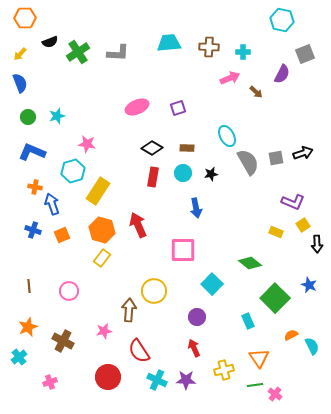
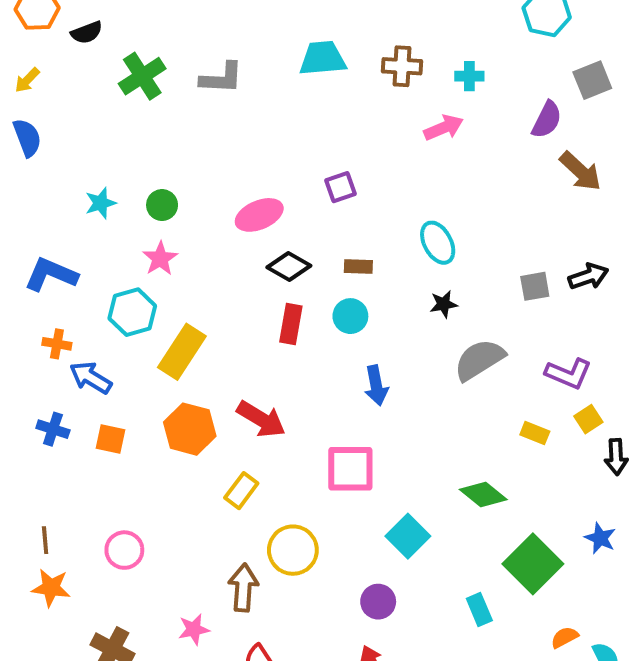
black semicircle: (50, 42) -> (87, 33), moved
brown arrow: (256, 92) -> (580, 171), moved, size x1.6
pink ellipse: (137, 107) -> (259, 215), moved
green circle: (28, 117) -> (162, 205), moved
pink star: (87, 144) -> (160, 259), turned 30
gray semicircle: (248, 162) -> (479, 360), moved, turned -92
black star: (211, 174) -> (444, 304), moved
blue arrow: (52, 204) -> (91, 378), turned -40
red arrow: (138, 225) -> (261, 419), turned 145
orange square: (62, 235) -> (110, 439), turned 35
yellow rectangle: (102, 258) -> (241, 491), moved
orange star: (28, 327) -> (51, 588), moved, turned 30

